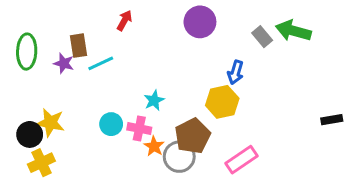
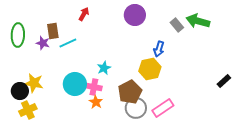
black rectangle: (332, 120) -> (224, 81), turned -32
cyan circle: (111, 124) -> (75, 84), size x1.5
orange star: (154, 146) -> (96, 102), moved
gray circle: (179, 157) -> (136, 108), moved

